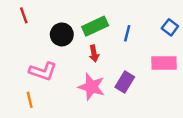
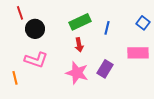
black circle: (62, 34) -> (35, 29), moved
orange line: (30, 100) -> (15, 78), moved

